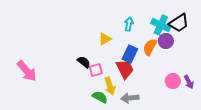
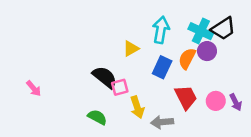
cyan arrow: (129, 24) -> (161, 30), size x1.5
black semicircle: (84, 62) -> (105, 77), size x1.5
red trapezoid: (125, 69) -> (186, 97), moved
pink arrow: (27, 71) -> (34, 88), size x0.6
green semicircle: (100, 97) -> (97, 117), moved

